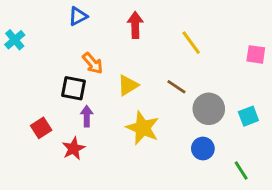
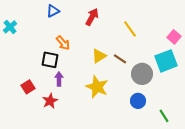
red arrow: (135, 25) -> (92, 17), turned 30
pink square: (256, 54) -> (174, 37), turned 32
yellow triangle: (128, 85) -> (99, 56), moved
cyan square: (248, 116) -> (166, 61), moved, size x1.6

